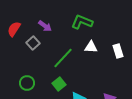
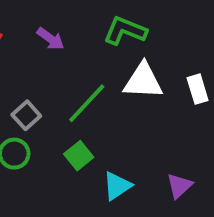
gray square: (33, 43) -> (26, 115), moved
white triangle: (91, 47) -> (143, 81), size x1.5

